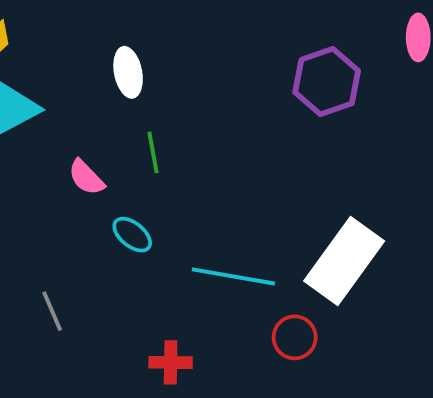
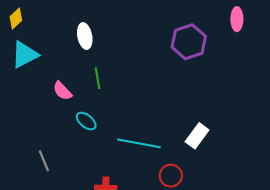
white rectangle: (344, 261) -> (197, 136), size x0.6

